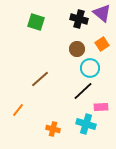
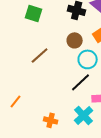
brown line: (40, 79) -> (40, 55), moved
cyan cross: (86, 124) -> (84, 115), turned 30

